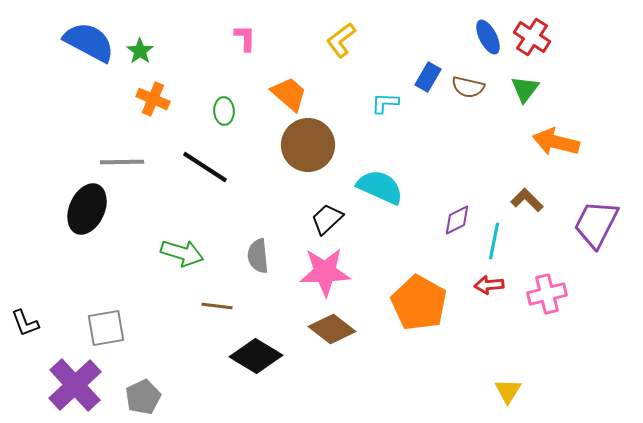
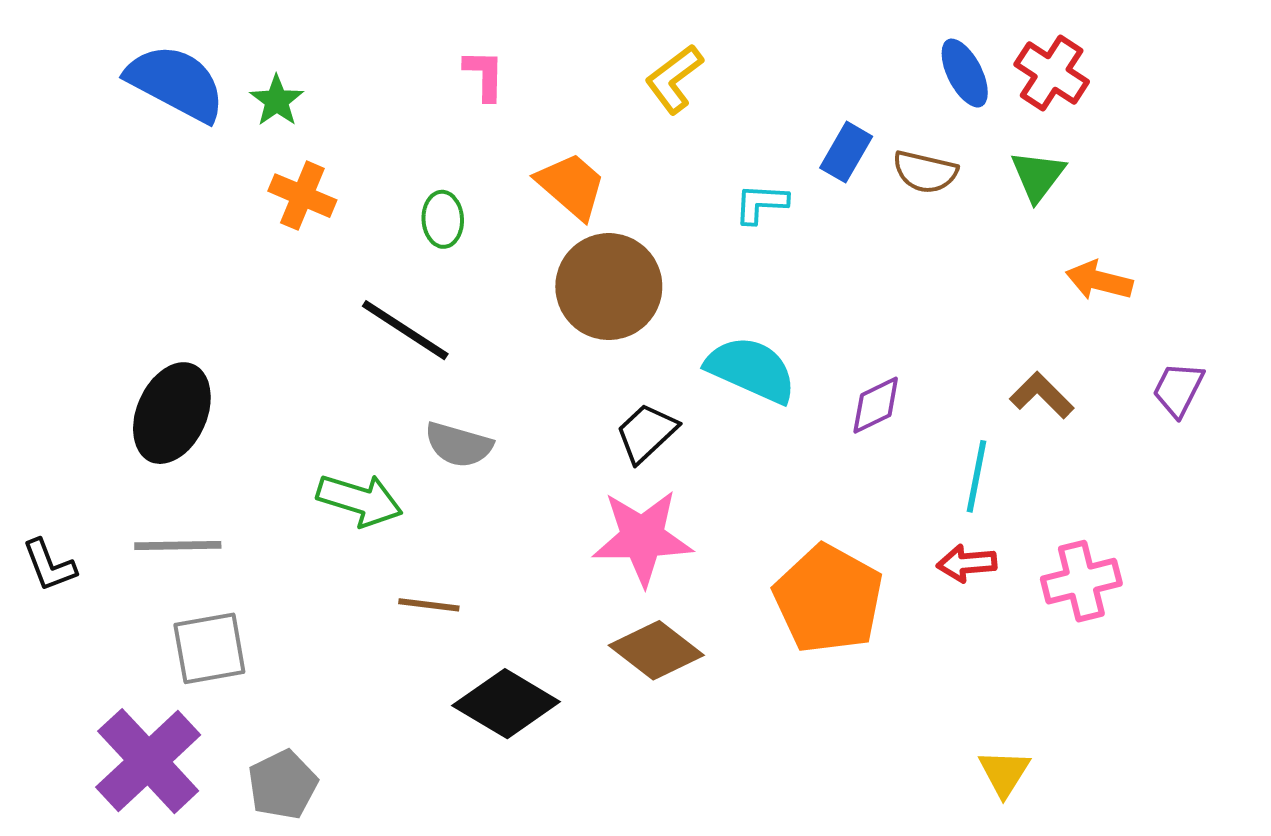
orange arrow: (556, 142) -> (1099, 281), size x0.7
gray line: (122, 162) -> (178, 546), moved
purple diamond: (457, 220) -> (876, 405), moved
purple trapezoid: (596, 224) -> (1178, 389), moved, size x0.6
gray semicircle: (258, 256) -> (459, 445), moved, turned -68
black L-shape: (25, 323) -> (49, 565), moved

